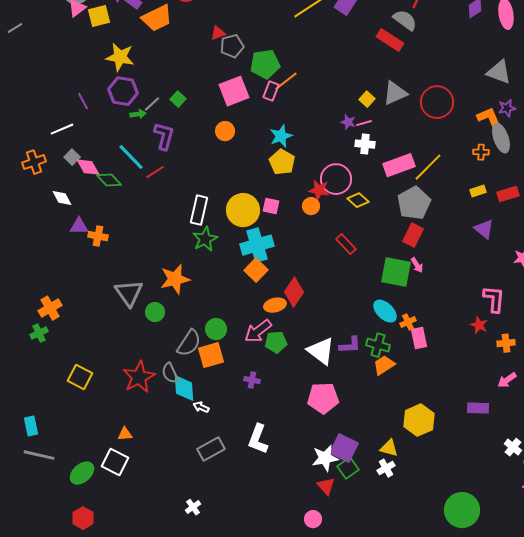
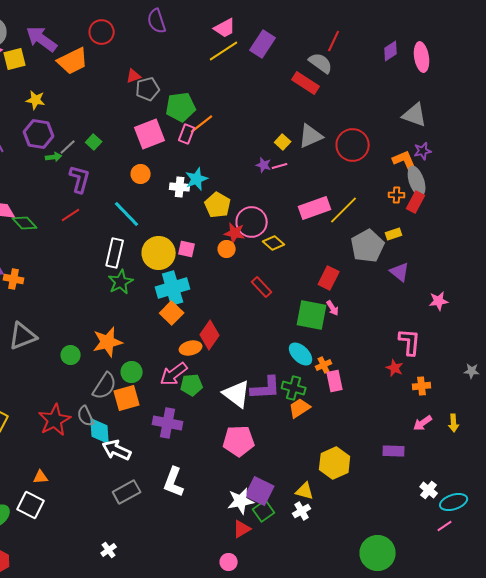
yellow star: (120, 57) -> (36, 100), size x0.7
white cross: (365, 144) -> (180, 187), moved
cyan line: (131, 157) -> (127, 214), moved
yellow pentagon: (282, 162) -> (218, 205), moved
red rectangle: (508, 194) -> (416, 202), moved, turned -45
gray pentagon: (414, 203) -> (368, 246), moved
orange star: (175, 279) -> (108, 342), moved
gray triangle: (129, 293) -> (23, 336), moved, turned 44
purple L-shape: (350, 345) -> (266, 388), size x1.4
purple cross: (252, 380) -> (168, 423), size x1.8
white arrow: (201, 407) -> (117, 450), size x1.8
red triangle: (326, 486) -> (242, 529), turned 42

